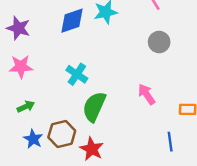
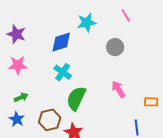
blue diamond: (72, 21) -> (61, 42), moved
gray circle: (159, 42) -> (115, 47), moved
blue star: (33, 139) -> (17, 119), moved

